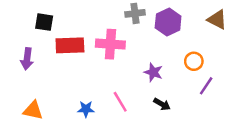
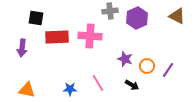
orange circle: (194, 61) -> (147, 66), moved

